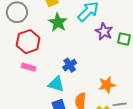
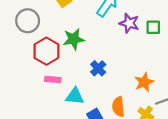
green star: (58, 22) -> (74, 39), moved, turned -30
cyan triangle: (56, 84) -> (75, 96), moved

